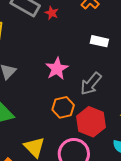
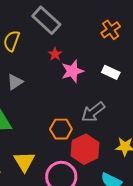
red star: (52, 13) -> (55, 54), moved
pink star: (57, 69) -> (72, 71), moved

